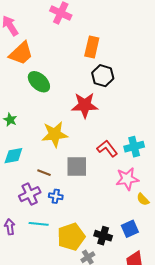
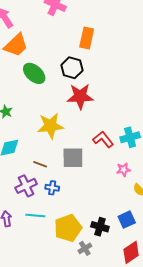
black hexagon: (103, 76) -> (72, 68), moved
pink star: (127, 179) -> (123, 170), size x0.6

